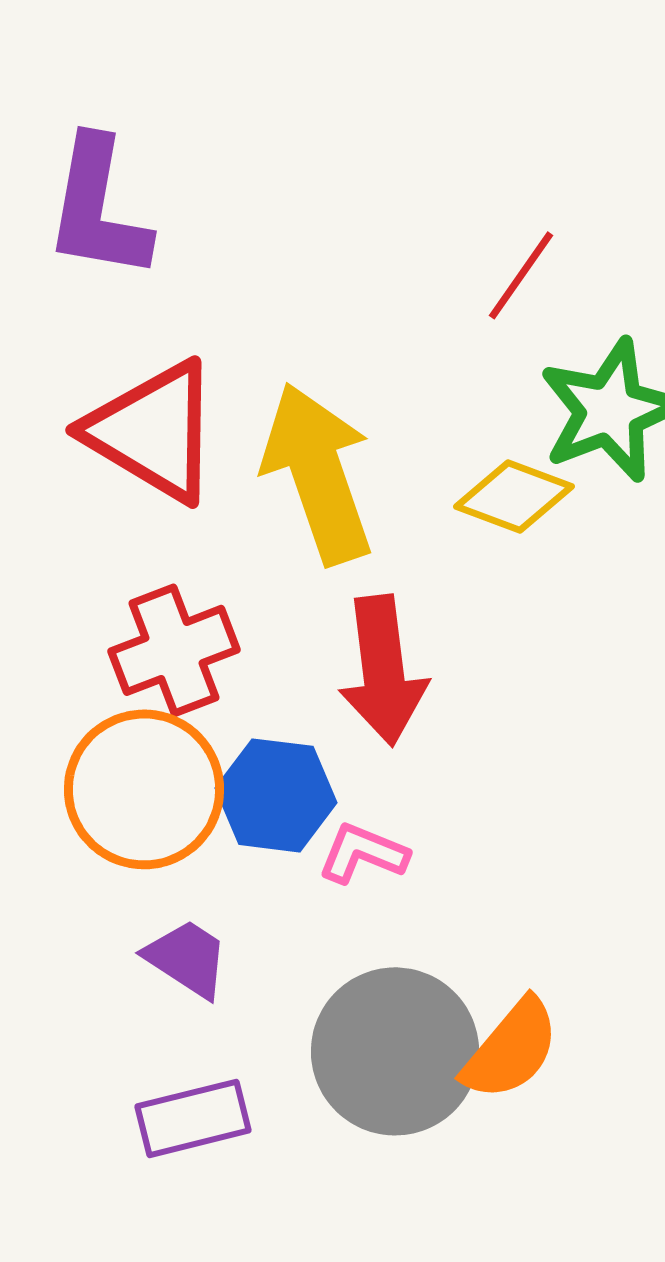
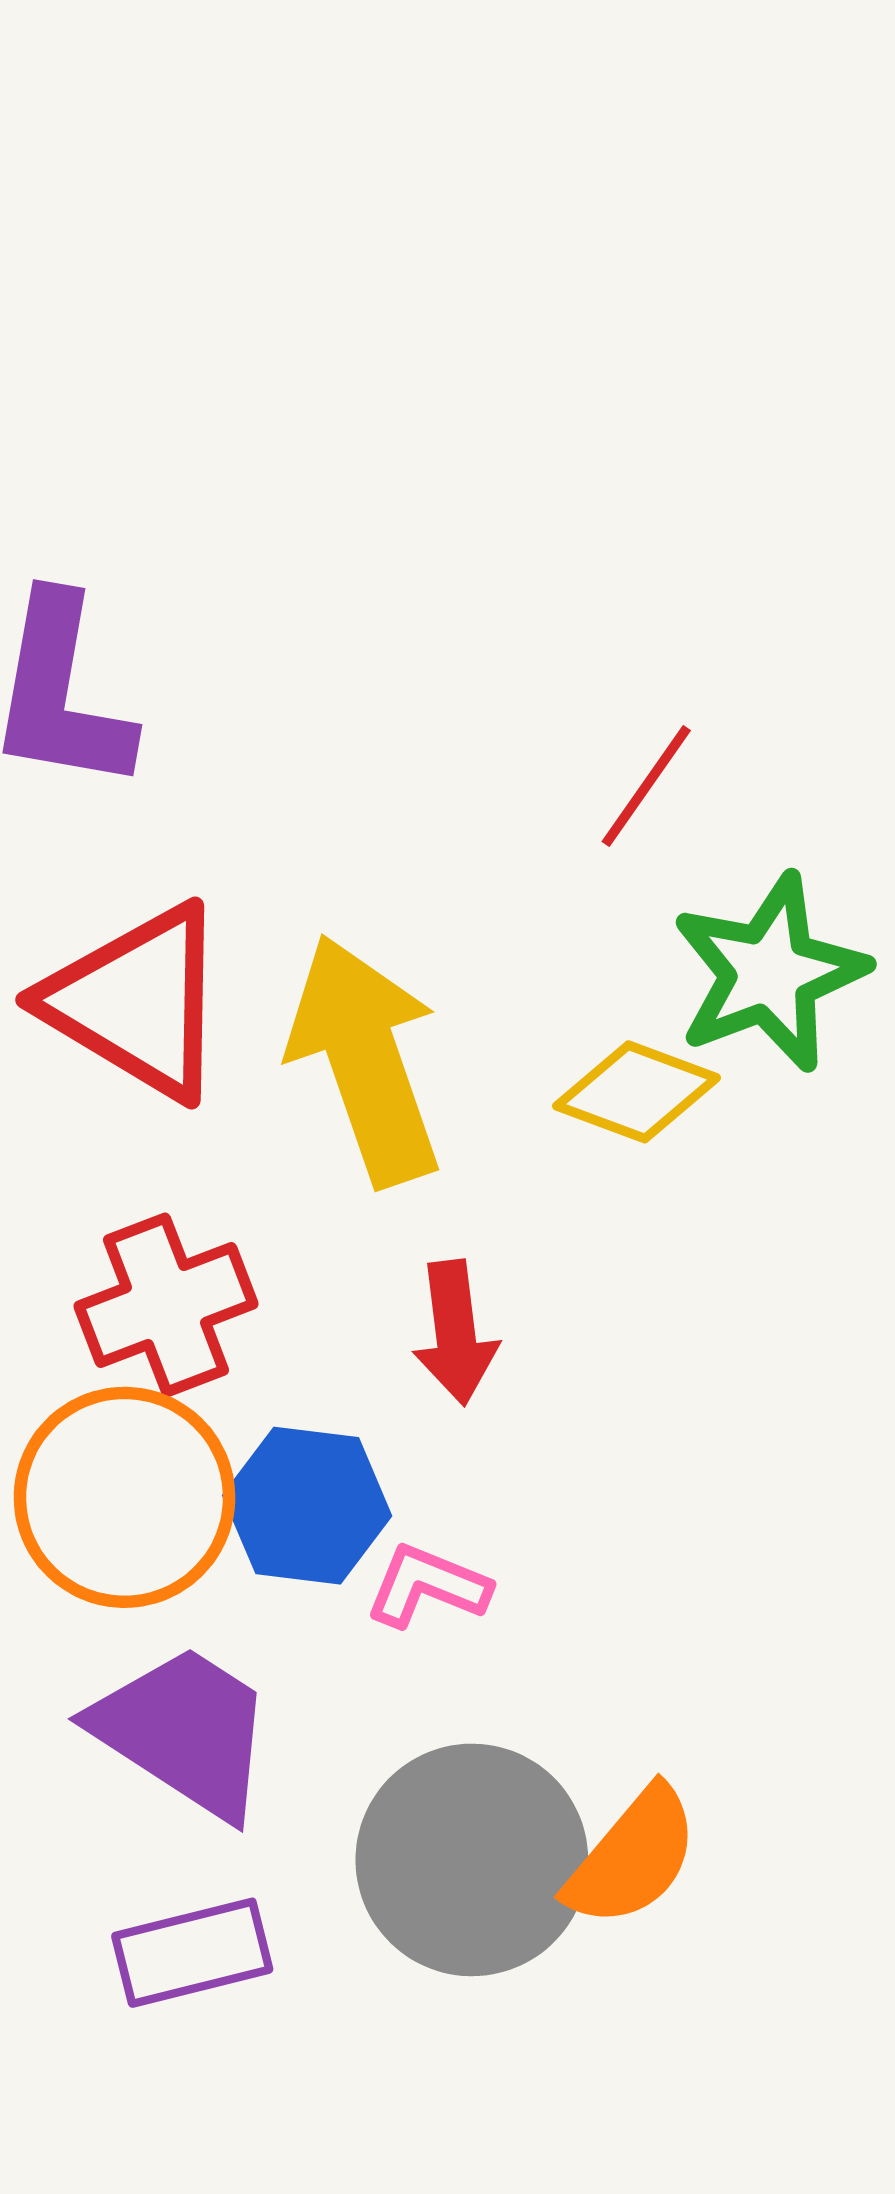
red arrow: (383, 670) -> (455, 1333), size x0.7
purple trapezoid: (187, 958) -> (184, 1731), size x1.6

